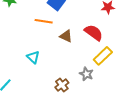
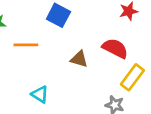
orange line: (44, 21) -> (26, 45), moved

